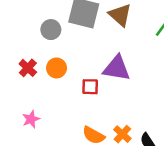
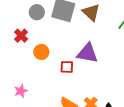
gray circle: (51, 30) -> (37, 12), moved
red cross: (28, 68) -> (21, 36), moved

